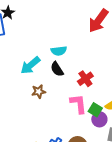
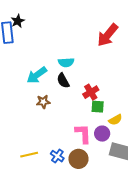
pink L-shape: (78, 104) -> (83, 134), moved
green square: (95, 110) -> (98, 107), moved, turned -32

